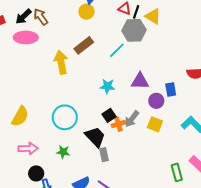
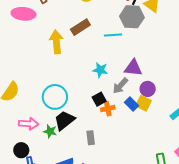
cyan line: (117, 50) -> (113, 35), turned 36
blue rectangle: (171, 89) -> (132, 104), moved, turned -40
gray arrow: (132, 119) -> (120, 86), moved
yellow square: (155, 124) -> (143, 103), moved
black trapezoid: (95, 137) -> (64, 120), moved, turned -90
pink arrow: (28, 148) -> (29, 124), moved

